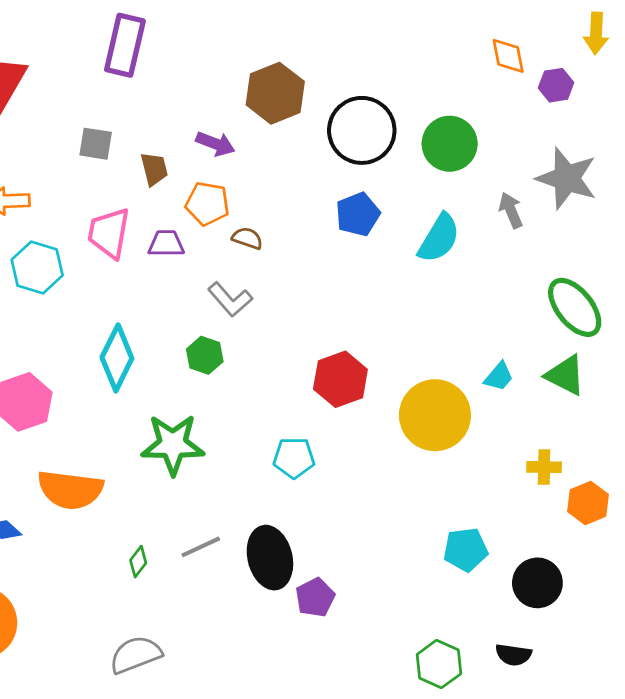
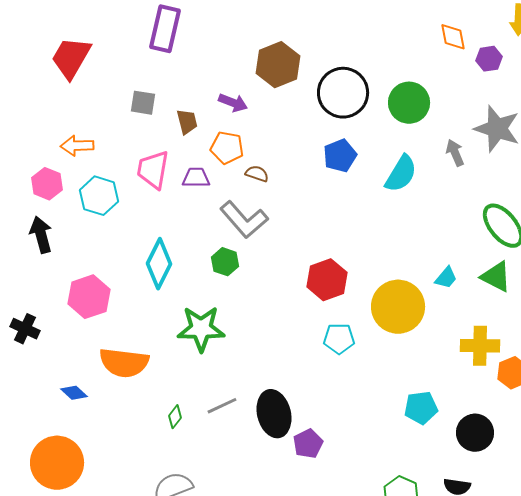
gray L-shape: (230, 299) -> (244, 220), size x1.4
cyan pentagon: (294, 458) -> (339, 339), moved
yellow cross: (544, 467) -> (480, 346), size x1.5

